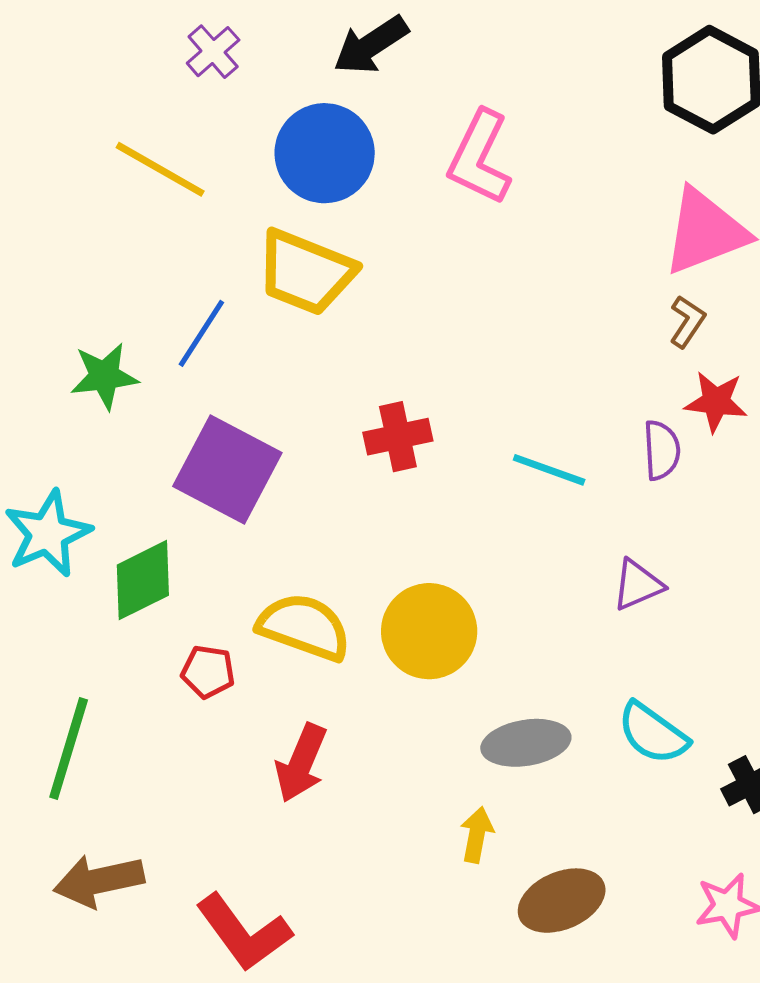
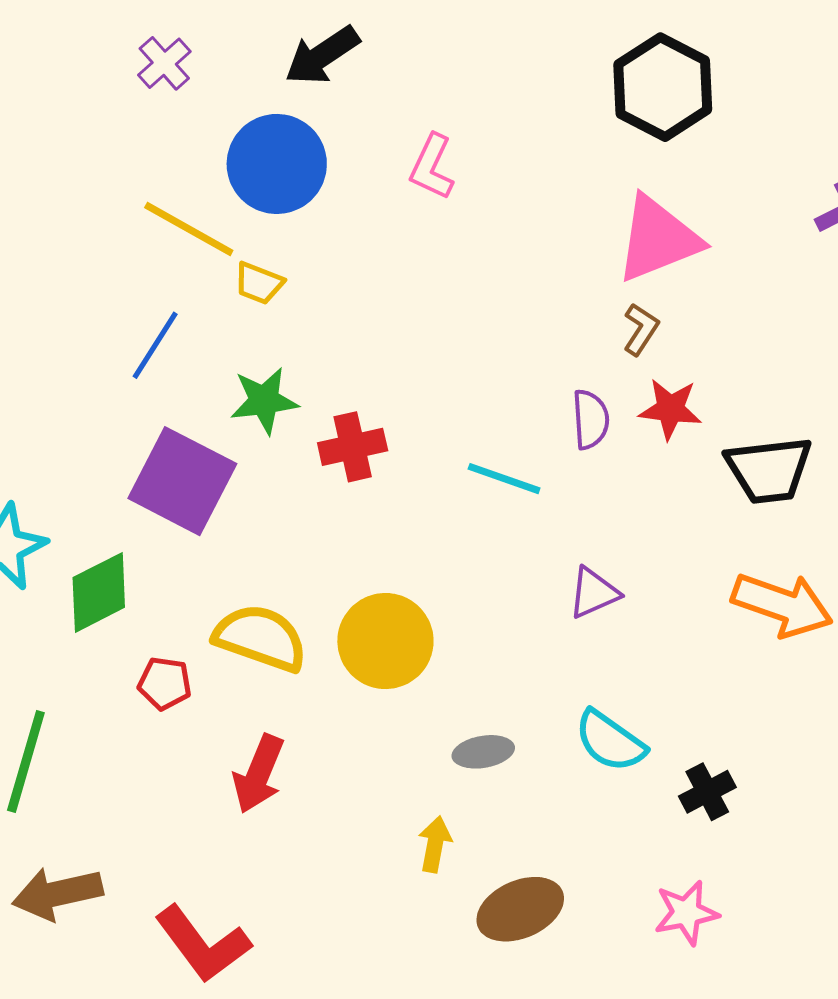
pink L-shape: (480, 157) -> (432, 167), size x0.7
yellow line: (160, 169) -> (189, 229), moved
yellow trapezoid: (306, 272) -> (259, 283), size x0.5
green star: (104, 376) -> (264, 401), moved
purple semicircle: (662, 450) -> (591, 419), moved
gray ellipse: (526, 743) -> (483, 752), size x0.7

